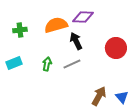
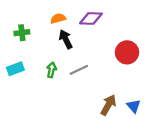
orange semicircle: (56, 25) -> (58, 18), moved, size x0.6
black arrow: (76, 41) -> (66, 39), moved

